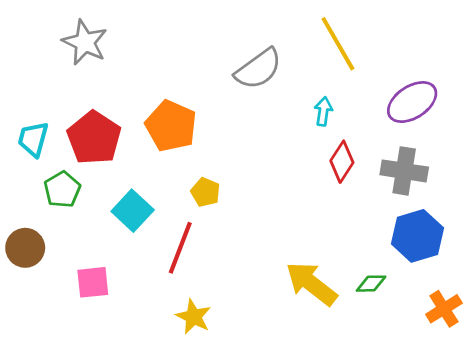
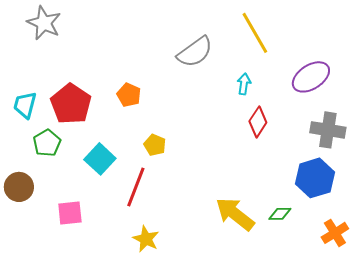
gray star: (85, 42) -> (44, 23), moved
orange pentagon: (171, 126) -> (129, 95), size x0.6
gray cross: (404, 171) -> (328, 130), moved

